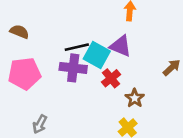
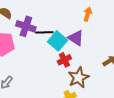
purple cross: (73, 68) -> (26, 26), moved
brown star: (135, 98) -> (79, 78), size x1.5

